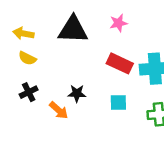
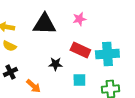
black star: (77, 93) -> (55, 64), moved

